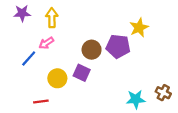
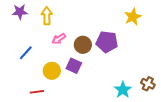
yellow star: (139, 28) -> (133, 17), moved
pink arrow: (46, 43) -> (59, 39), moved
cyan star: (136, 99) -> (123, 90), turned -30

